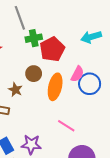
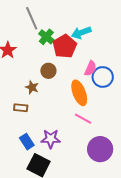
cyan arrow: (91, 37) -> (81, 33), moved
green cross: (34, 38) -> (46, 37), turned -35
orange ellipse: (55, 87) -> (79, 93), moved, turned -30

